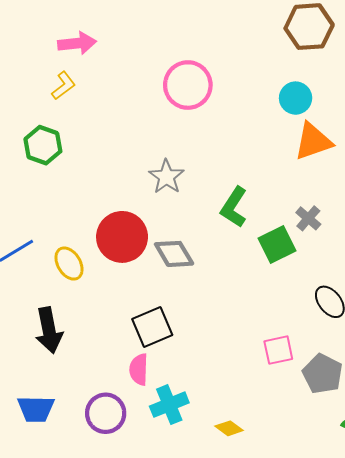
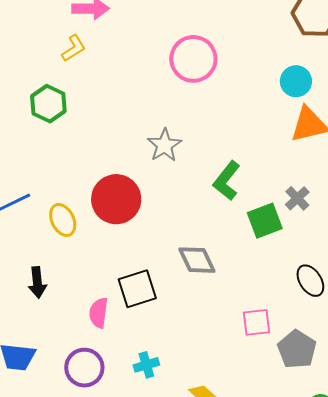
gray diamond: (174, 254) -> (197, 260), moved
black arrow: (49, 330) -> (37, 282), size x0.7
pink semicircle: (139, 369) -> (99, 313), moved
cyan cross: (169, 405) -> (146, 365), size x0.7

